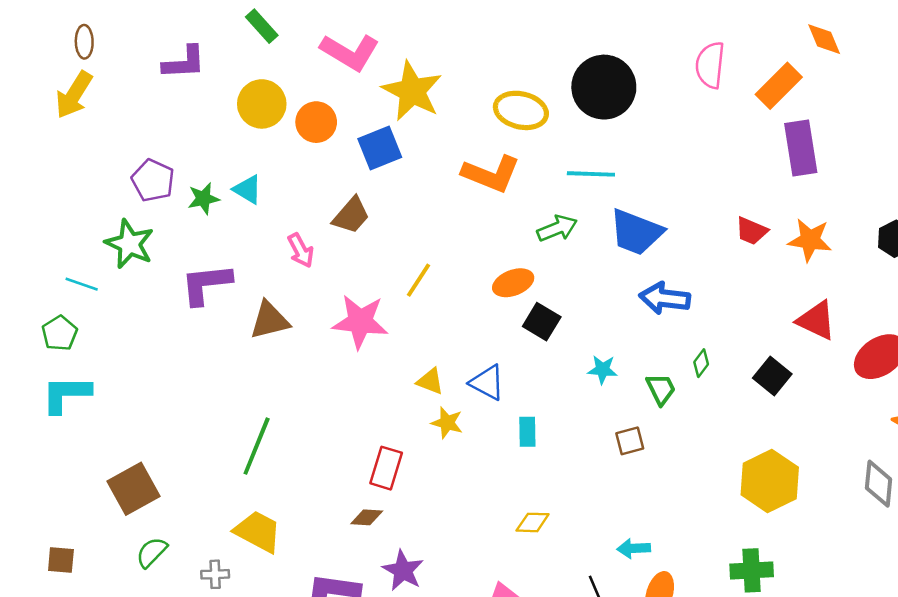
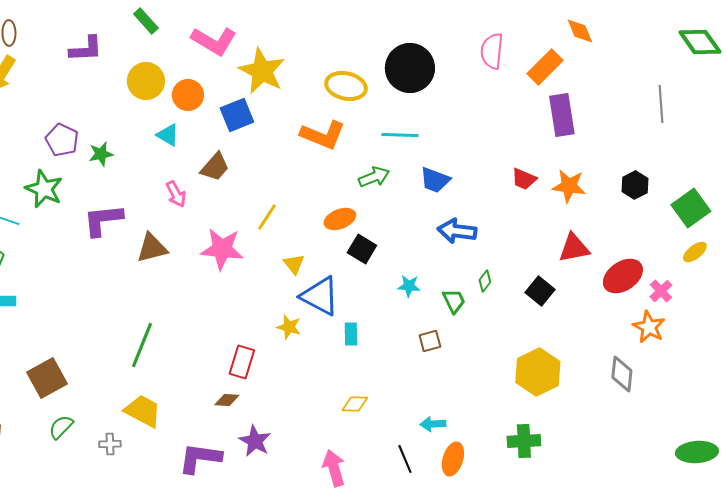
cyan triangle: (248, 189) -> (168, 135), moved
blue trapezoid: (636, 232) -> (435, 180), size x0.7
red triangle: (816, 320) -> (574, 248), turned -36
yellow triangle: (430, 381) -> (294, 264), moved, turned 30
blue triangle: (487, 383) -> (320, 296), size x1.4

